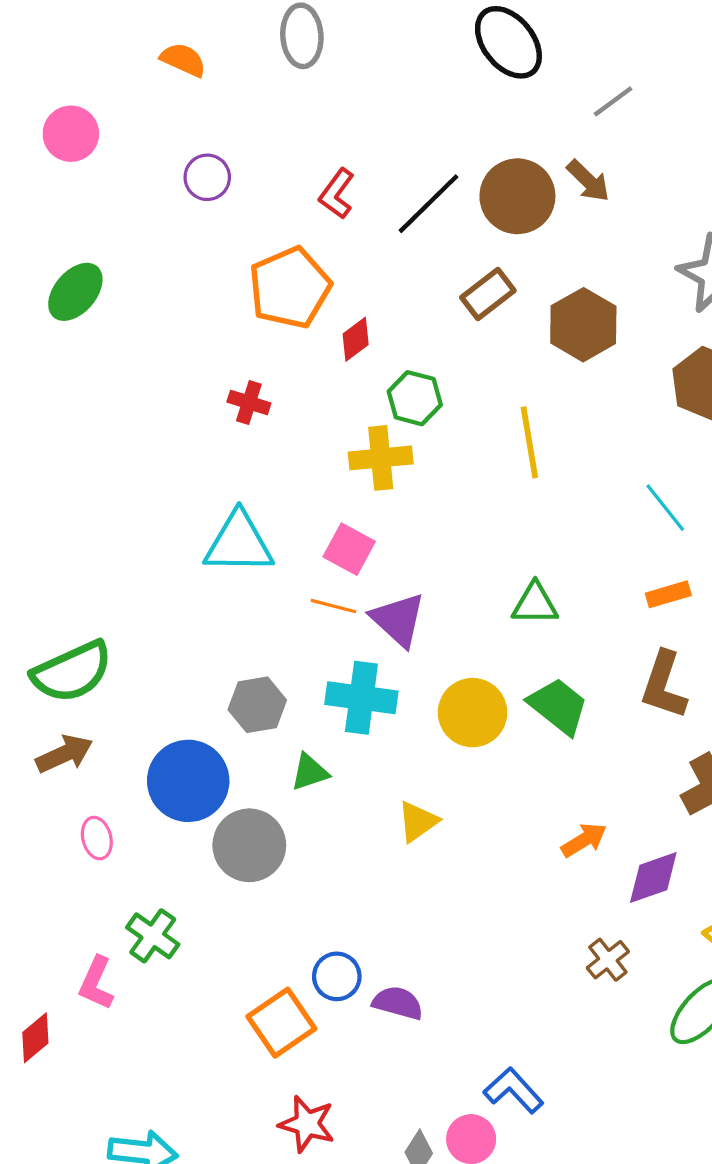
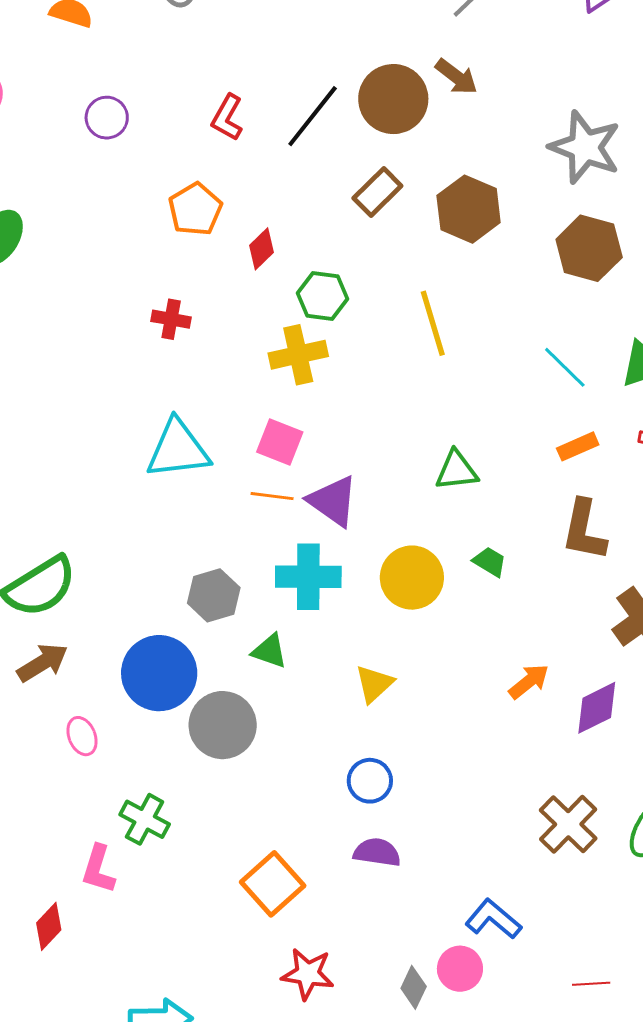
orange pentagon: (290, 288) -> (195, 209), size x0.7
green trapezoid: (558, 706) -> (490, 562), size x0.6
green triangle: (310, 772) -> (269, 651), turned 45
brown cross: (608, 960) -> (568, 824), moved, size x1.5
blue circle: (337, 976) -> (370, 781), moved

